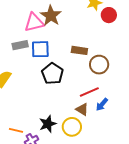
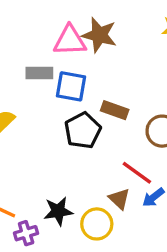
brown star: (51, 16) -> (99, 35), turned -30
brown rectangle: (79, 50) -> (115, 110), moved
red line: (89, 92) -> (137, 173), turned 48

